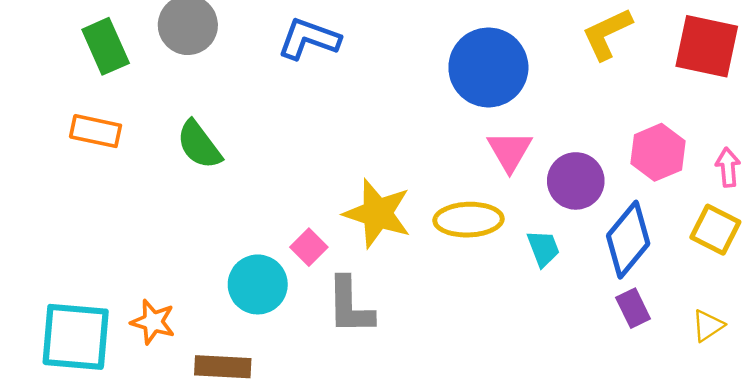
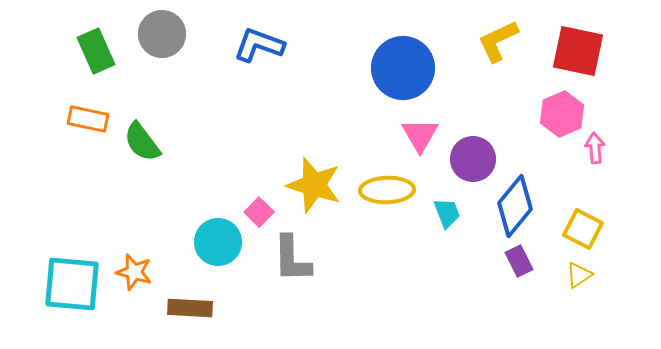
green semicircle: (199, 145) -> (142, 142), moved
pink hexagon: (658, 152) -> (562, 114), moved
yellow square: (715, 230) -> (583, 229), moved

